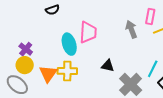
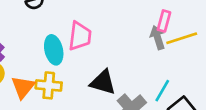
gray arrow: (131, 29) -> (158, 38), moved
black triangle: (108, 66) -> (103, 82), size x1.5

